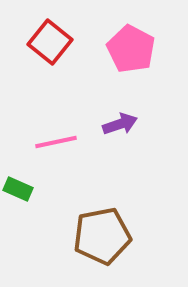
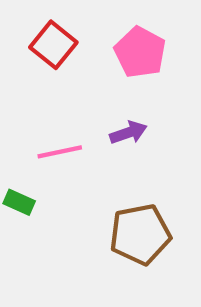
brown pentagon: (102, 236) -> (140, 234), moved

